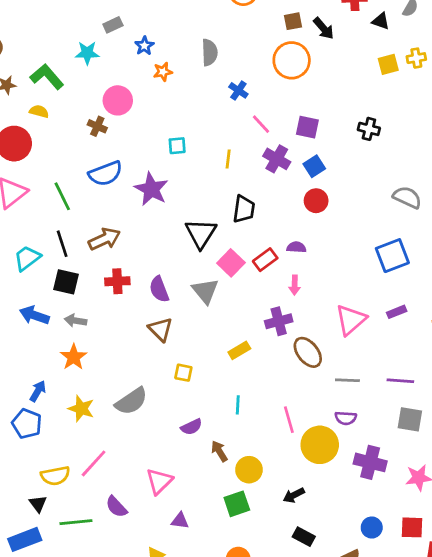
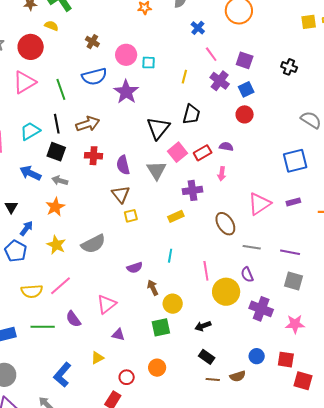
pink circle: (118, 100) -> (126, 55), moved
purple cross: (279, 321) -> (193, 190), moved
yellow square: (183, 373) -> (131, 216), moved, turned -32
purple semicircle: (346, 418) -> (247, 275), turned 56
black triangle: (38, 504) -> (11, 207), moved

